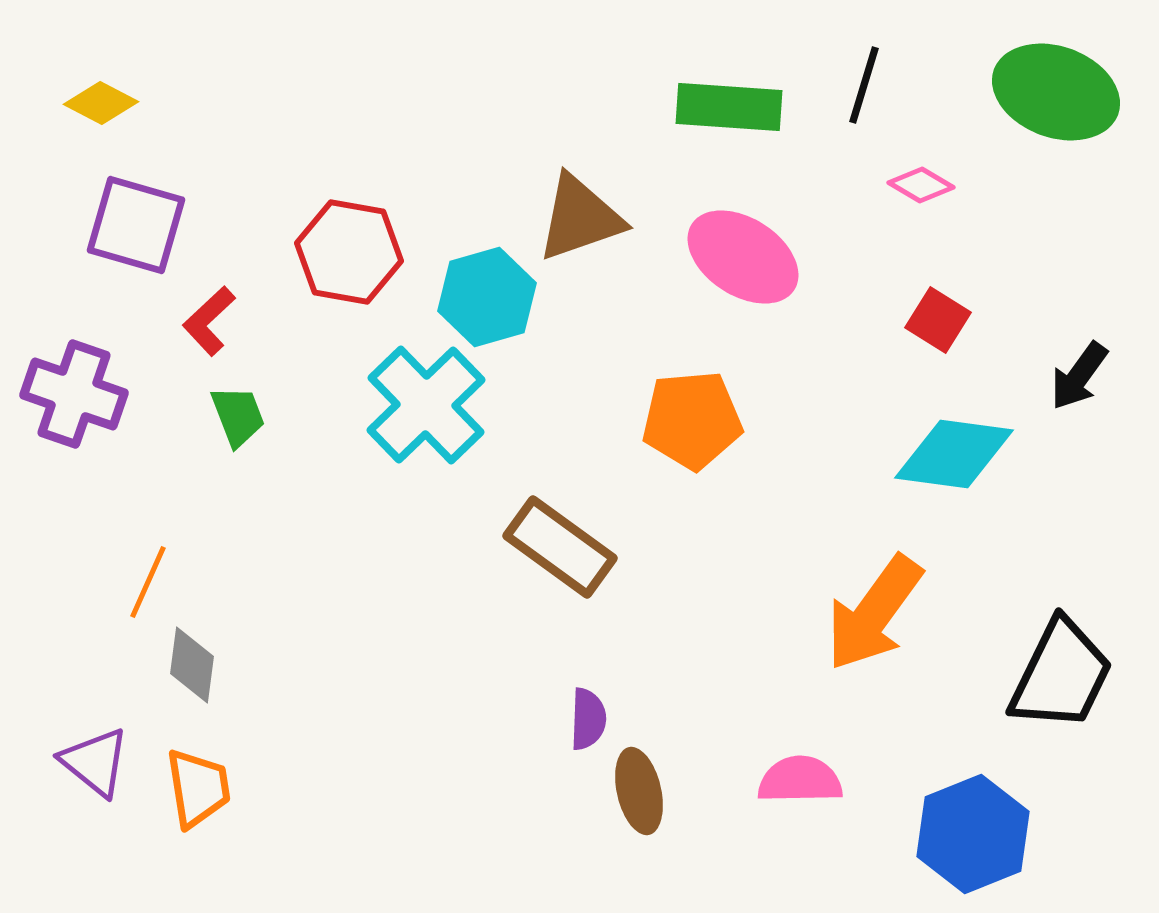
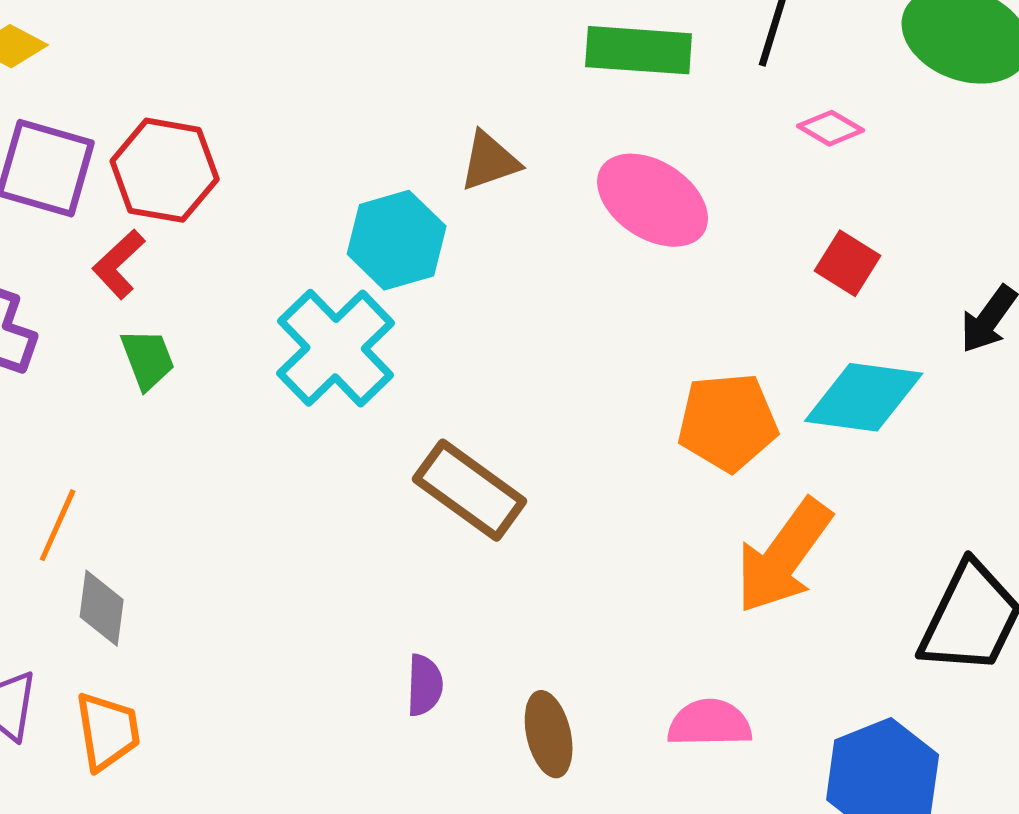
brown triangle: (580, 218) -> (490, 161), size x0.7
red hexagon: (349, 252) -> (165, 170), moved
orange pentagon: (692, 420) -> (728, 422), moved
purple semicircle: (588, 719) -> (425, 685), moved

